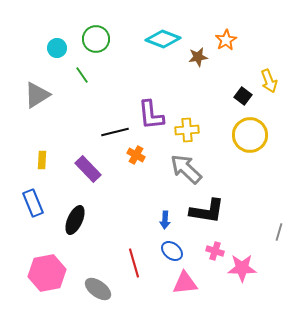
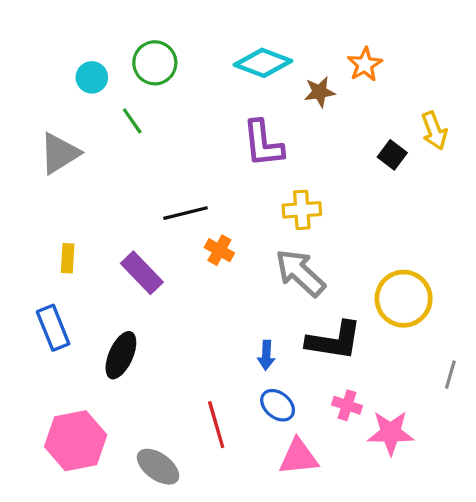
purple L-shape: (151, 115) -> (263, 144), moved
yellow circle: (250, 135) -> (404, 299), moved

